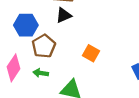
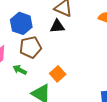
orange square: (91, 53) -> (58, 74), moved

